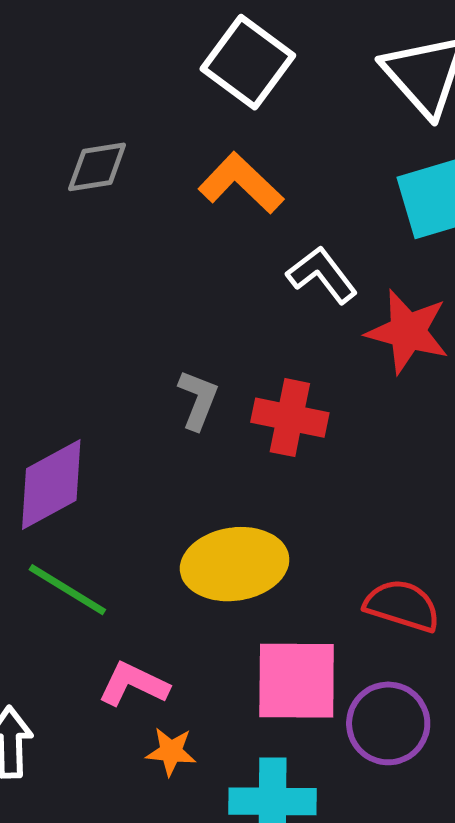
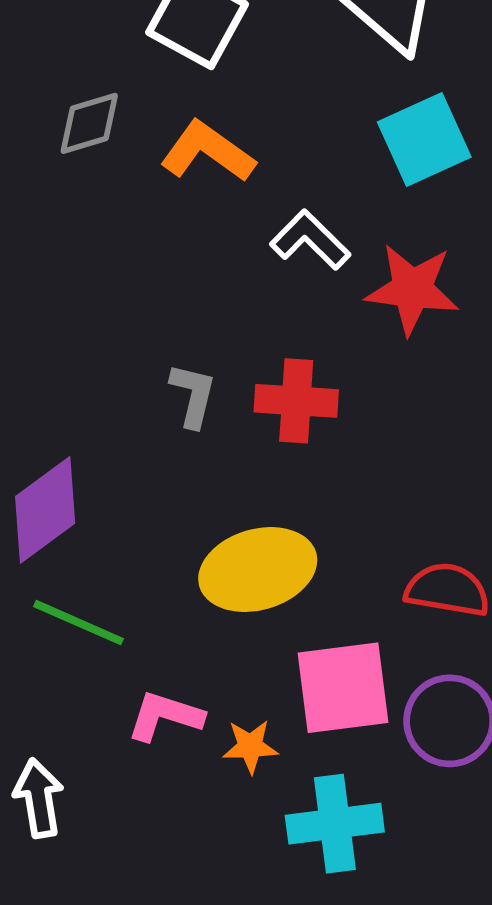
gray diamond: (97, 167) -> (89, 123), moved
orange star: (171, 752) -> (250, 746), moved

